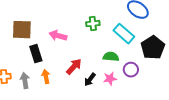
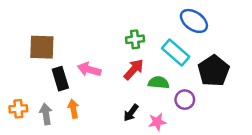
pink arrow: (58, 36) -> (89, 69), moved
red arrow: (74, 67) -> (134, 69), moved
pink star: (110, 79) -> (157, 122), moved

